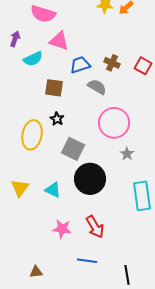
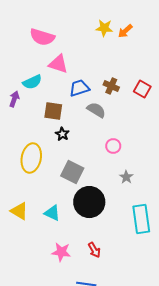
purple arrow: (15, 39) -> (14, 99), moved
black star: (57, 119) -> (62, 134), moved
pink circle: (114, 123) -> (113, 146), size x0.5
yellow triangle: (20, 188) -> (19, 211), turned -36
red arrow: (95, 227) -> (94, 250), size x0.7

